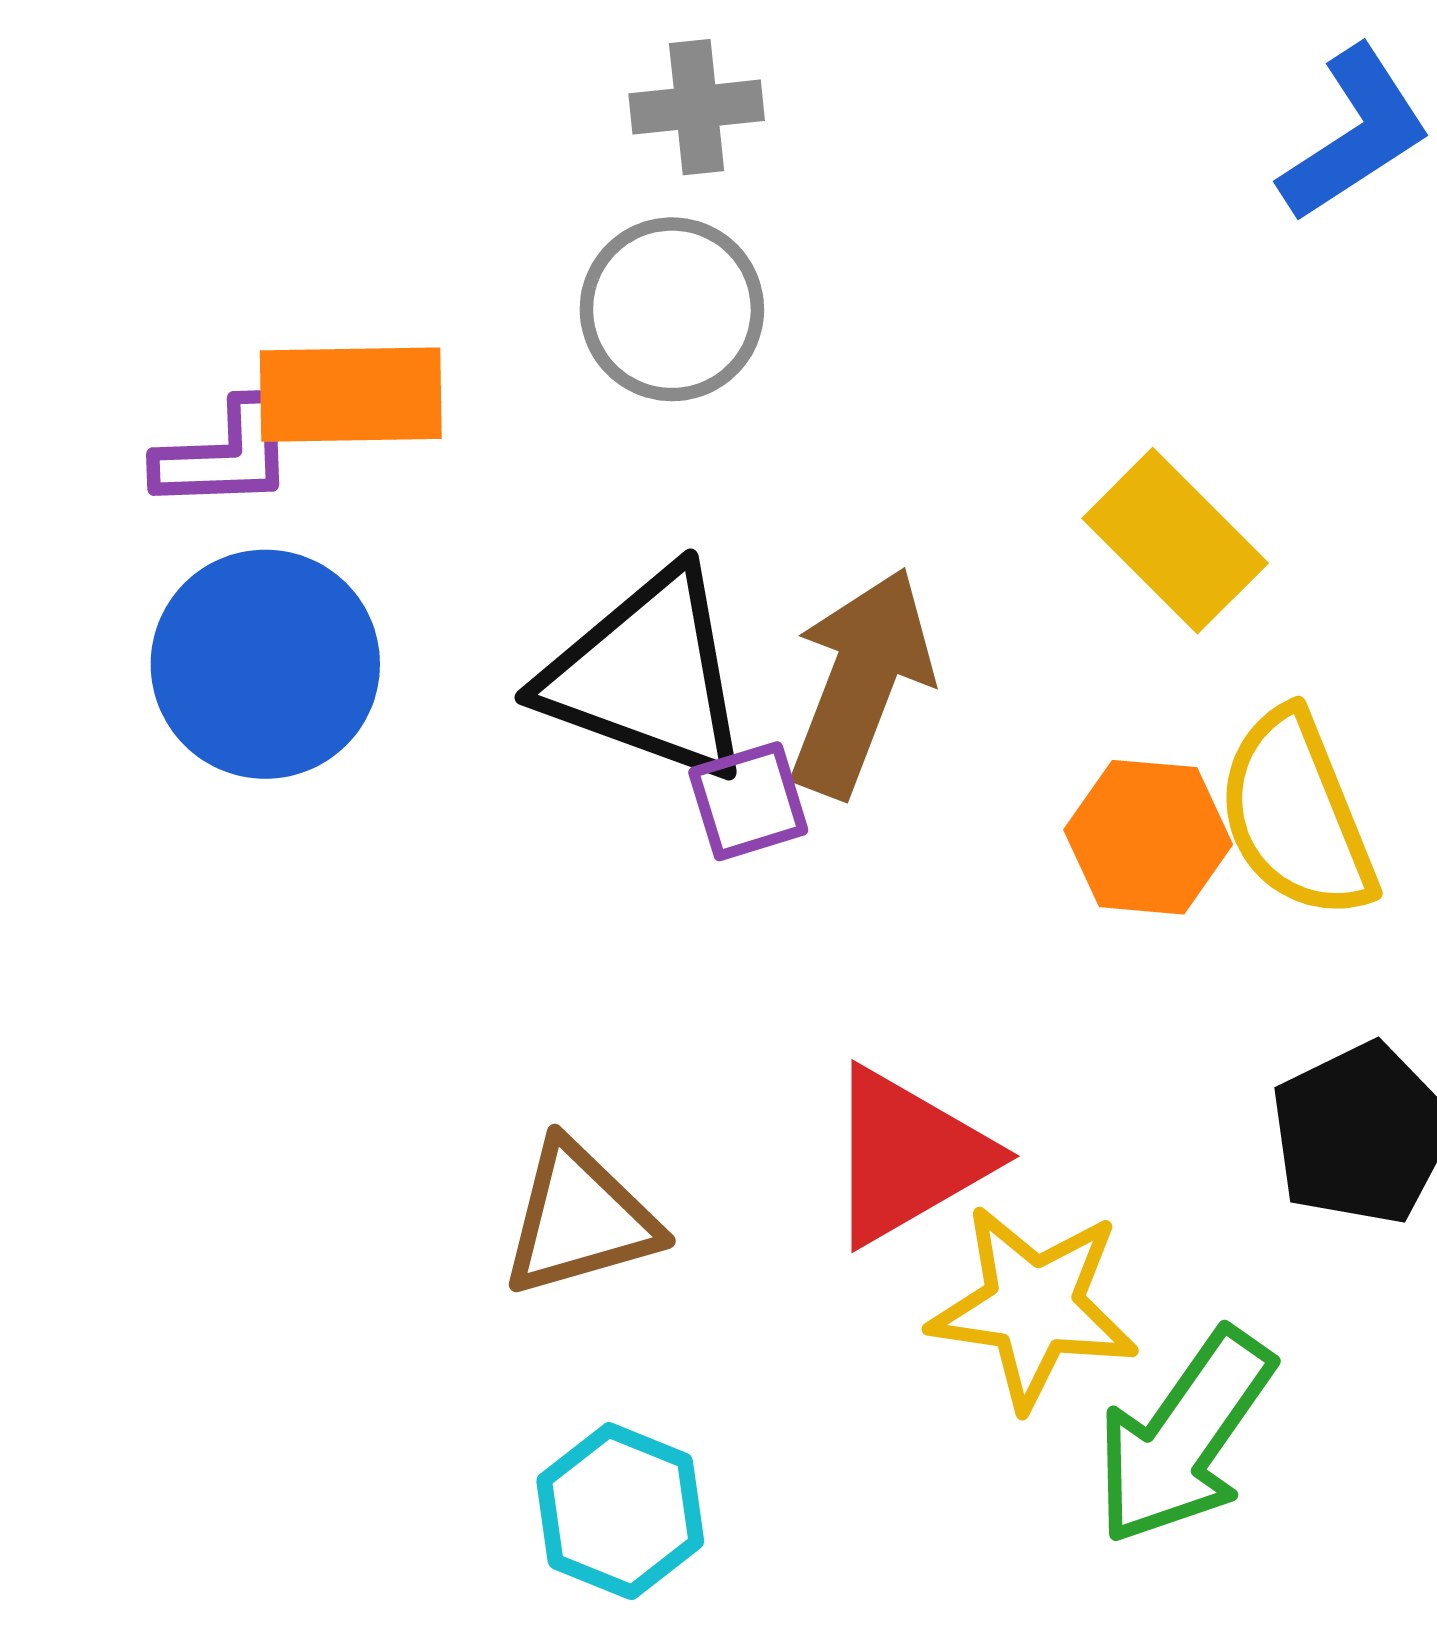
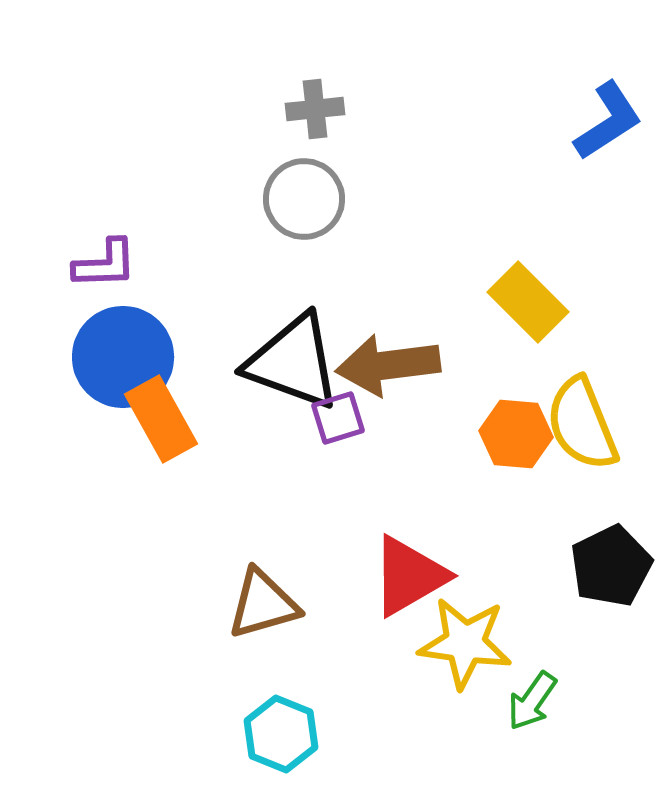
orange rectangle: (351, 395) -> (161, 419), moved, turned 62
brown arrow: (861, 682) -> (388, 365), turned -118
green arrow: (1184, 1437) -> (532, 701), size x0.6

